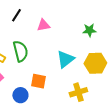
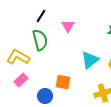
pink triangle: (43, 25) -> (68, 26), turned -48
green semicircle: (20, 51) -> (40, 40), moved

